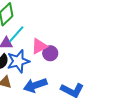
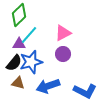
pink triangle: (39, 46) -> (63, 33), moved

